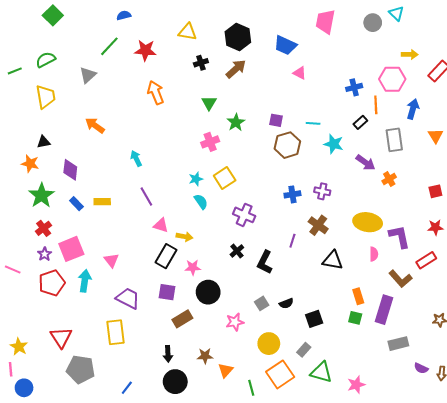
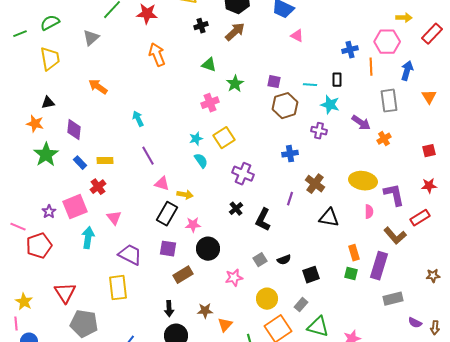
green triangle: (209, 103) -> (209, 65), turned -42
black rectangle: (360, 122) -> (337, 80), moved, turned -48
purple cross: (322, 191) -> (319, 131), moved
red cross: (44, 228) -> (98, 187), moved
red pentagon: (52, 283) -> (39, 246), moved

